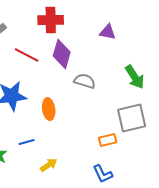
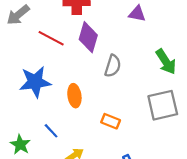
gray semicircle: (85, 81) -> (113, 66), turned 90
orange rectangle: (108, 140) -> (111, 121), moved, turned 36
blue line: (27, 142) -> (51, 131), turned 63

